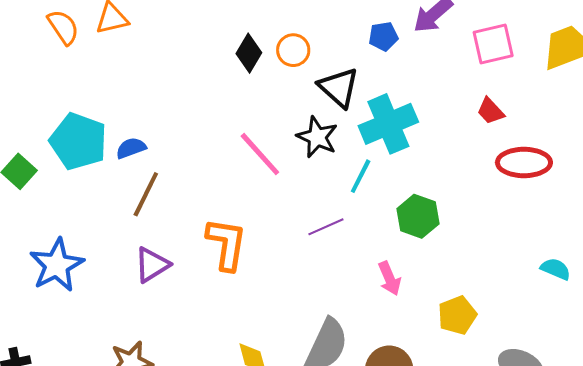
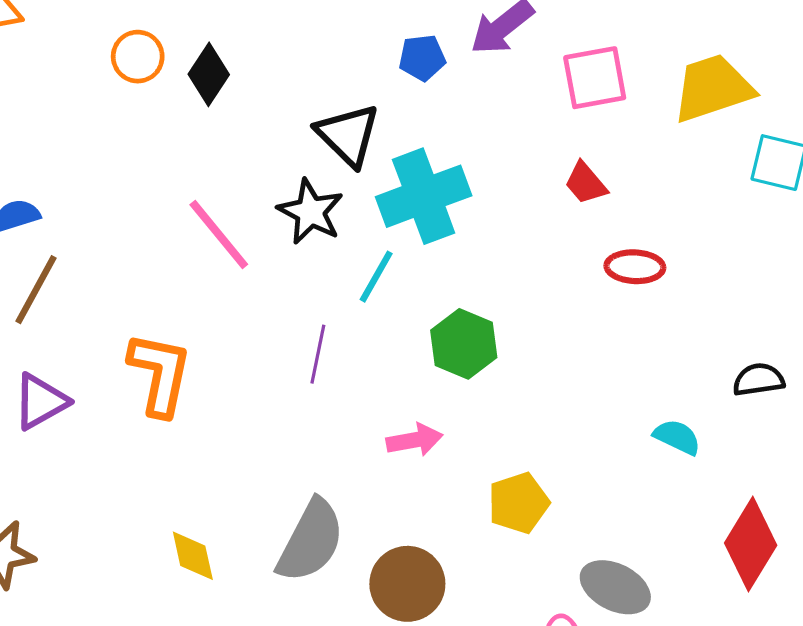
orange circle: (293, 50) -> (138, 57), moved
red ellipse: (524, 163) -> (635, 267), size x0.7
purple line: (326, 227) -> (318, 354), turned -57
pink arrow: (390, 278) -> (414, 440), turned -80

